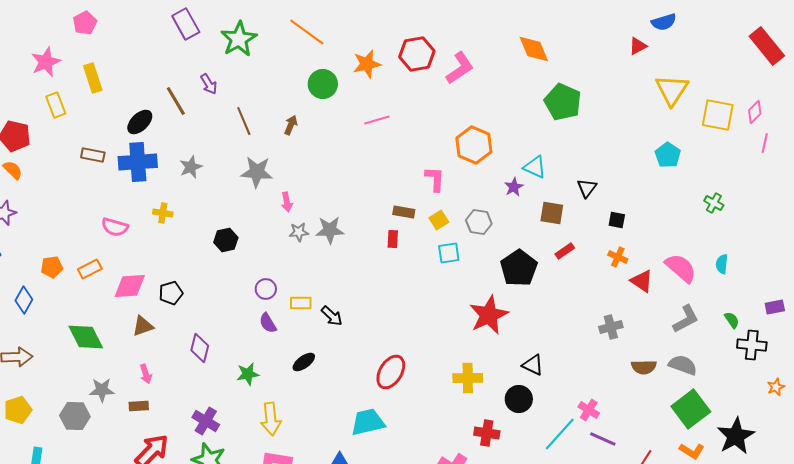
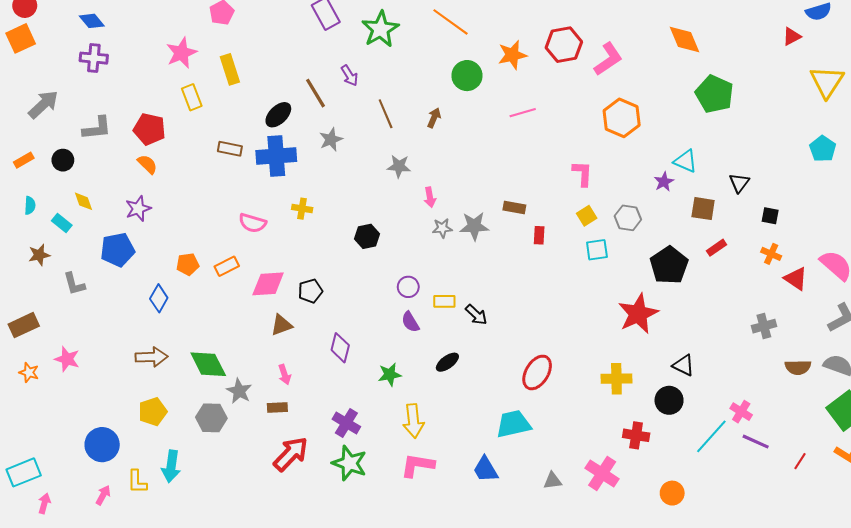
orange hexagon: (474, 145) -> (622, 118), moved
gray star: (191, 167) -> (331, 139), moved
gray star: (257, 172) -> (399, 166), size x0.7
brown rectangle: (404, 212) -> (514, 208), moved
green diamond: (86, 337) -> (208, 364), moved
gray star: (102, 390) -> (239, 391), turned 30

